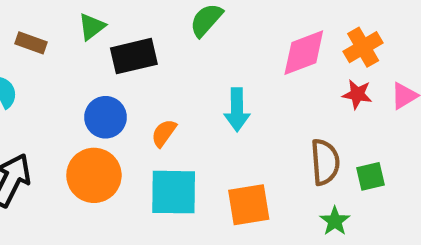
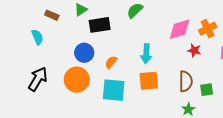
red star: (357, 94) -> (194, 50), moved
orange square: (249, 205) -> (149, 81), moved

